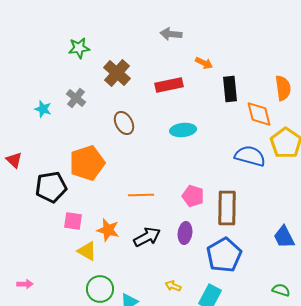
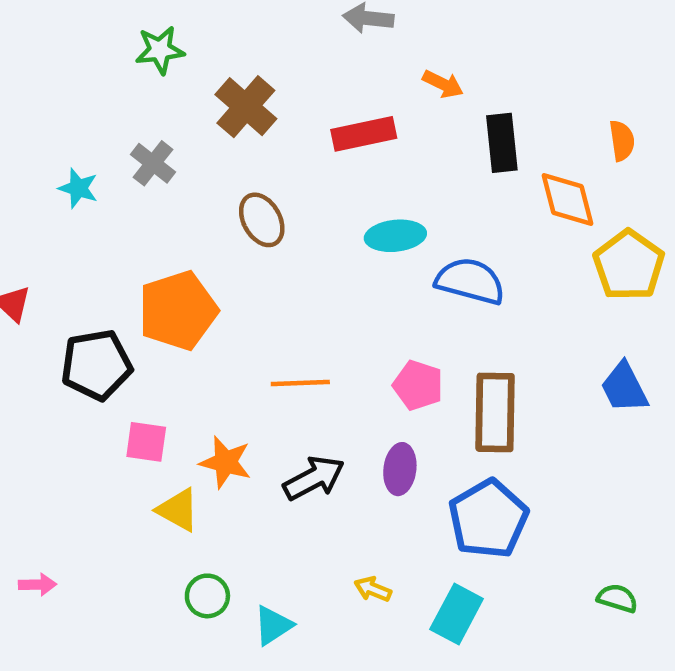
orange semicircle: (283, 88) -> (622, 141), size x0.7
blue semicircle: (250, 156) -> (470, 281), moved
blue trapezoid: (284, 237) -> (624, 388), moved
green circle: (100, 289) -> (207, 596), size x0.7

